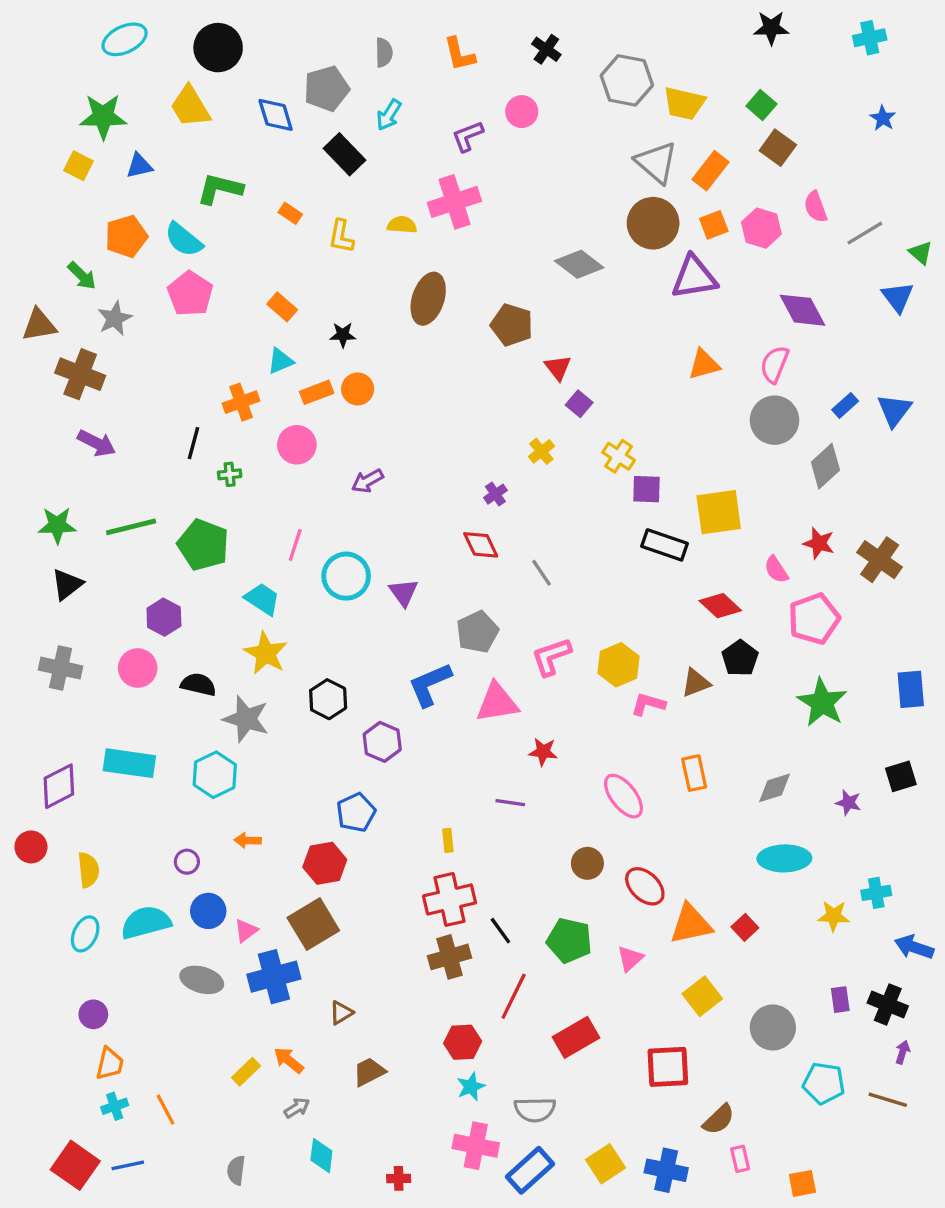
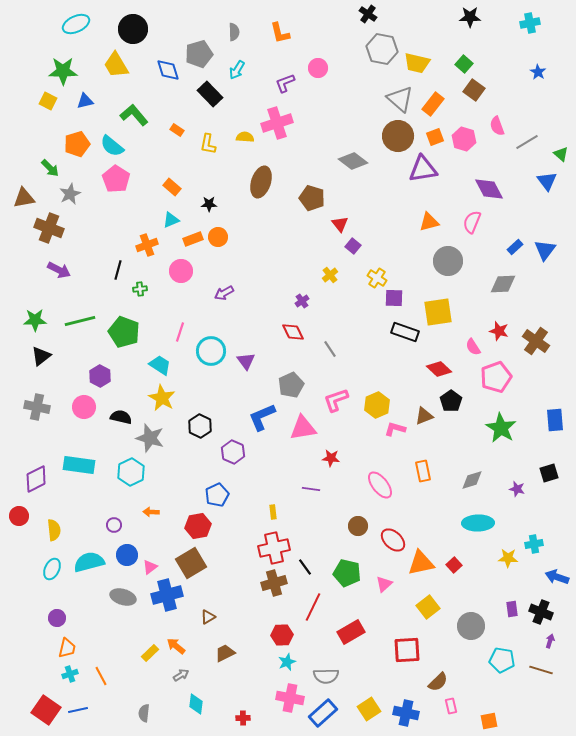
black cross: (546, 49) -> (368, 14), moved
green L-shape: (220, 189) -> (134, 115), turned 36
gray circle: (775, 420) -> (448, 261), moved
gray diamond: (825, 466) -> (503, 284), turned 40

